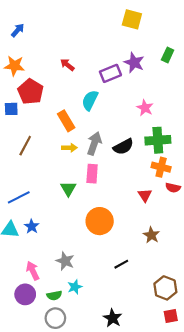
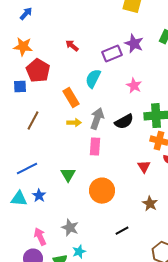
pink star: (145, 108) -> (134, 86), moved
green triangle: (68, 189) -> (68, 175), moved

